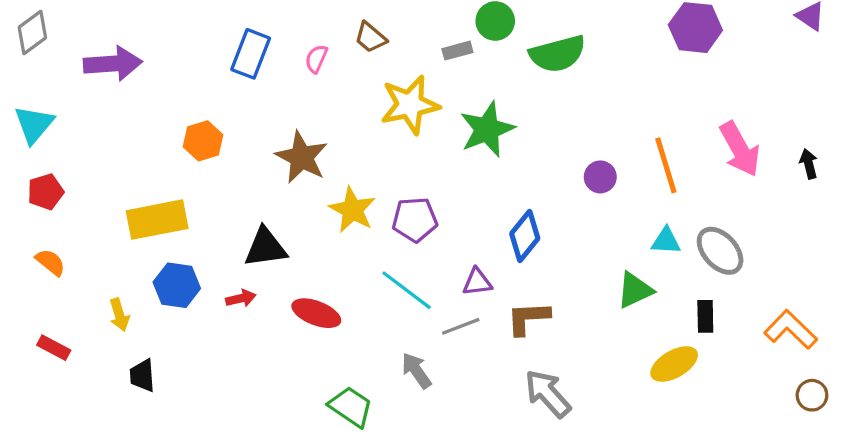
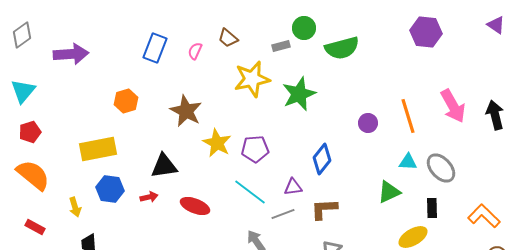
black arrow: (809, 164) -> (495, 115), size x1.6
orange semicircle: (50, 262) -> (33, 175), size x1.8

